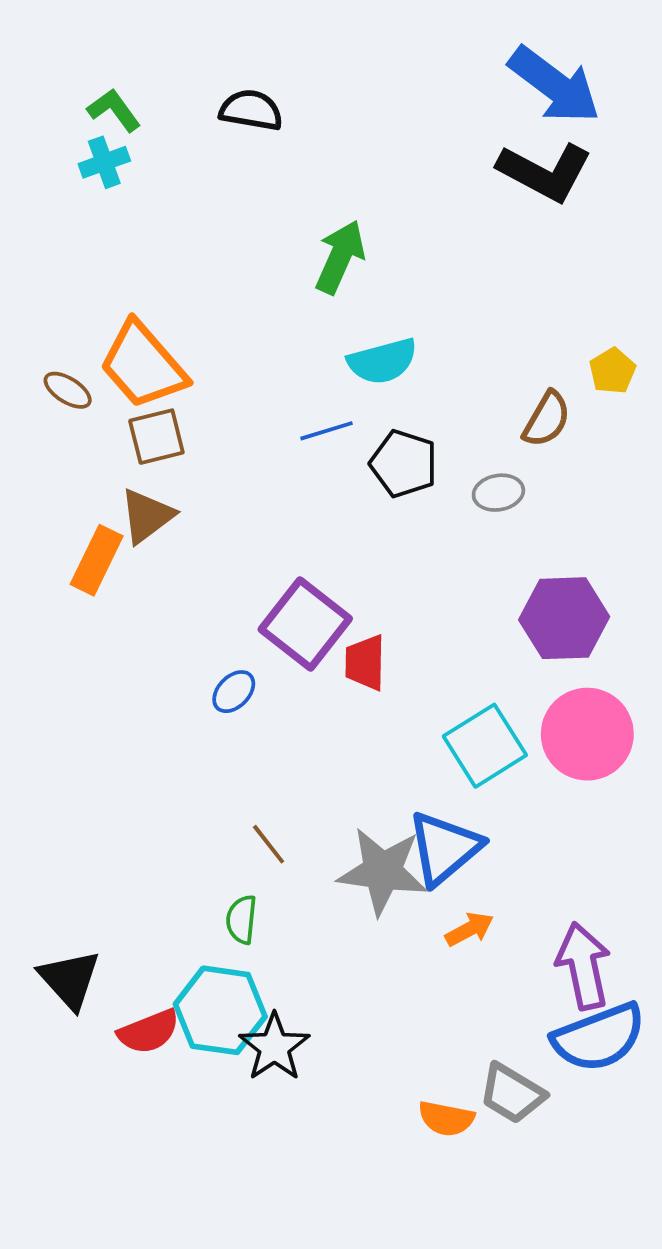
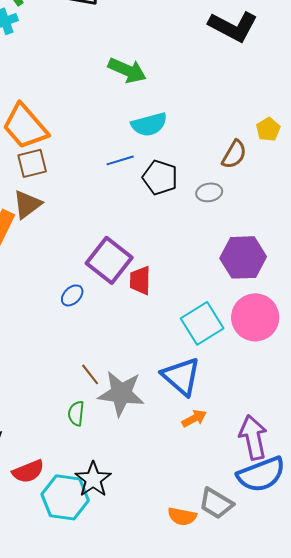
green arrow: (340, 257) -> (127, 70), turned 90
blue triangle: (444, 848) -> (181, 376), turned -39
gray star: (383, 871) -> (121, 393), moved
cyan hexagon: (220, 1010) -> (65, 497), moved

